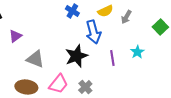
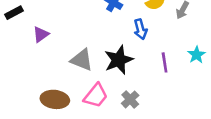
blue arrow: (93, 32) -> (140, 29), size x0.7
gray triangle: (35, 59) -> (82, 60), moved

